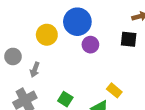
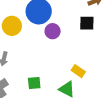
green square: (65, 99) -> (34, 83), turned -32

